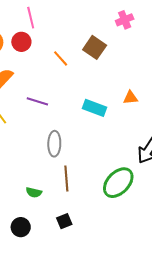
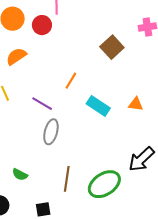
orange line: (61, 58) -> (71, 81), moved, turned 60
purple line: (37, 101) -> (42, 104), moved
brown line: (66, 179) -> (67, 179), moved

